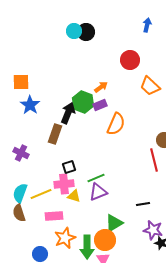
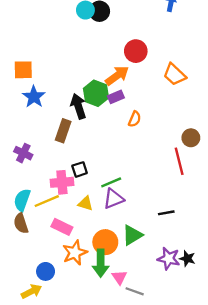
red circle: (130, 60) -> (136, 51), moved
orange arrow: (101, 87) -> (117, 76), size x1.5
black arrow: (68, 113) -> (78, 106), turned -40
orange semicircle: (116, 124) -> (135, 119), size x0.6
pink cross: (64, 184) -> (62, 182), moved
pink rectangle: (54, 216) -> (62, 227), turned 30
purple star: (153, 230) -> (169, 259), moved
orange circle: (105, 240) -> (105, 242), moved

